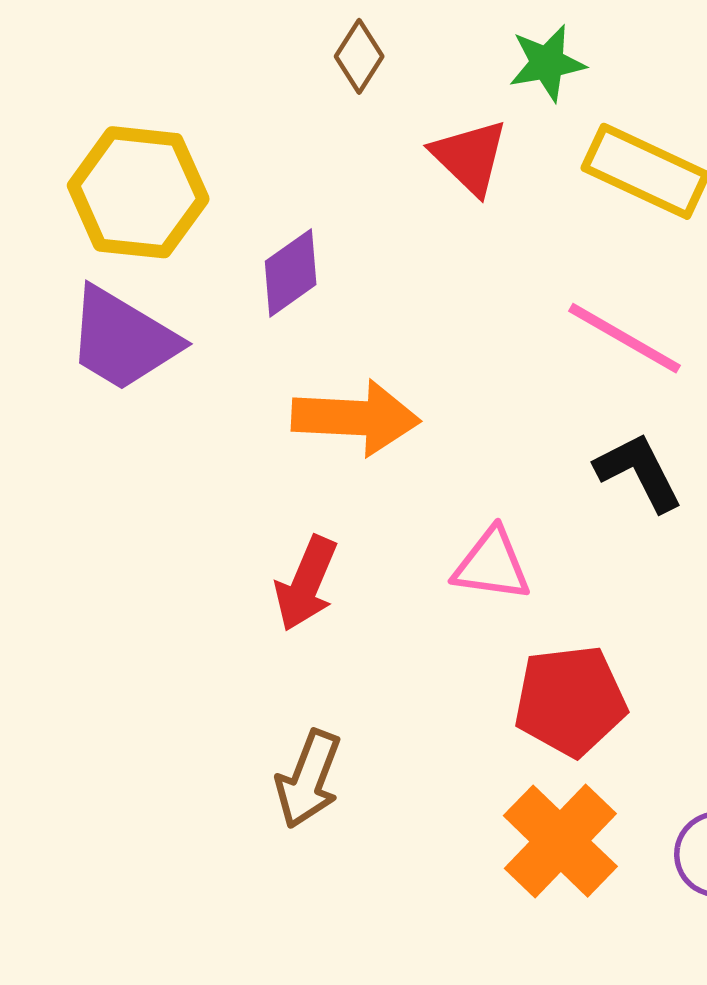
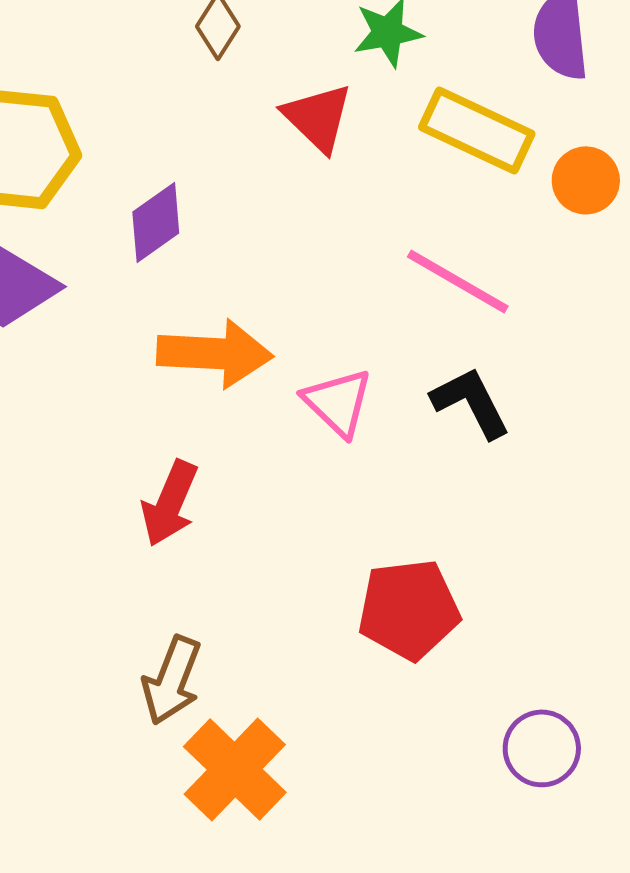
pink triangle: (492, 565) -> (338, 402), moved, turned 36
orange cross: (560, 841) -> (235, 769), moved

